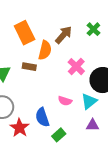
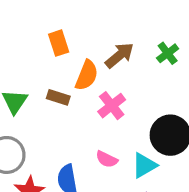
orange rectangle: (25, 33) -> (59, 43), size x0.7
pink cross: (76, 67) -> (112, 106), moved

